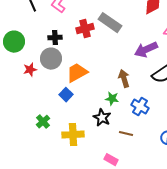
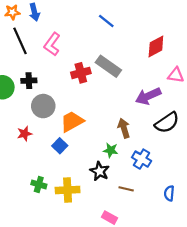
black cross: (55, 38) -> (29, 81), moved
red star: (30, 70) -> (24, 134), moved
green cross: (43, 122) -> (39, 184), moved, turned -32

